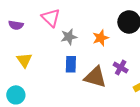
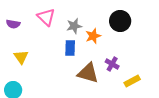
gray star: (69, 37) -> (74, 26), moved
blue rectangle: (71, 64) -> (70, 48), moved

